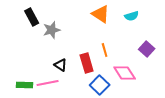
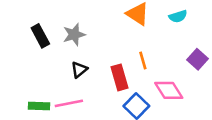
black rectangle: (32, 17) -> (40, 36), moved
black triangle: (61, 65) -> (79, 70), moved, turned 48

